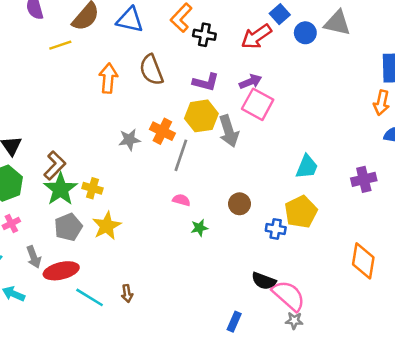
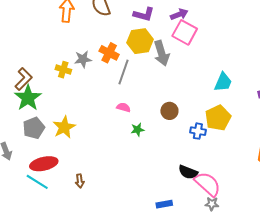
yellow cross: (92, 188) -> (63, 70), moved
red ellipse: (61, 271) -> (44, 164), moved
cyan line: (90, 297) -> (37, 182), moved
blue rectangle: (234, 322) -> (164, 204), turned 56

